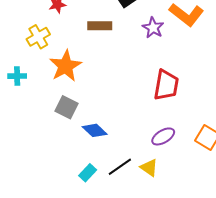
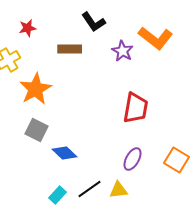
purple ellipse: (163, 136) -> (133, 159), turned -30
yellow triangle: (149, 168) -> (119, 190), turned -42

